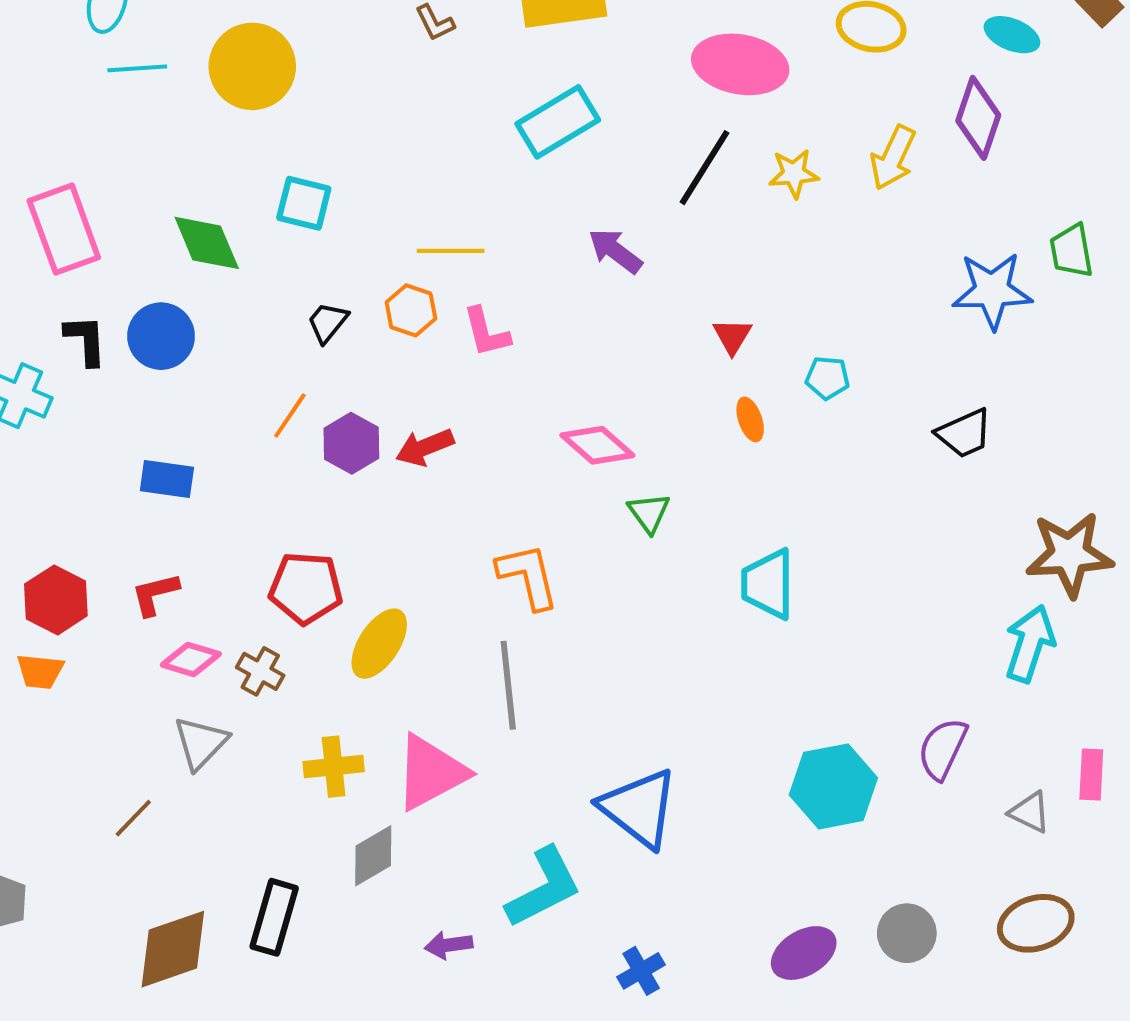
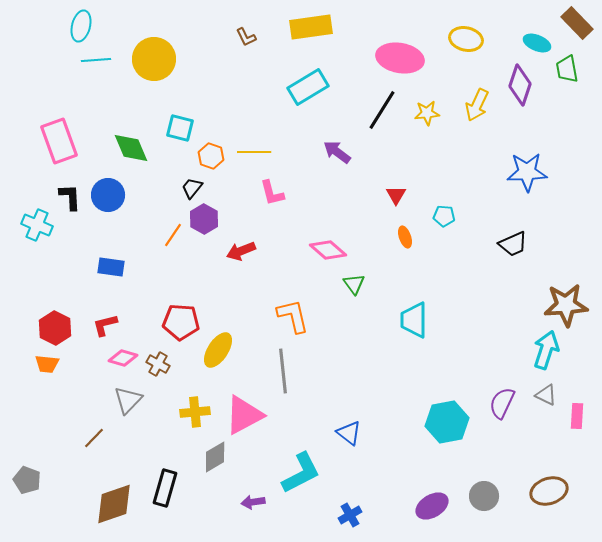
green trapezoid: (1071, 251) -> (567, 69), moved
orange hexagon: (411, 310) -> (211, 156), moved
purple hexagon: (351, 443) -> (204, 219), moved
blue triangle: (639, 808) -> (349, 433), size x0.6
gray triangle: (1030, 812) -> (546, 395), moved

